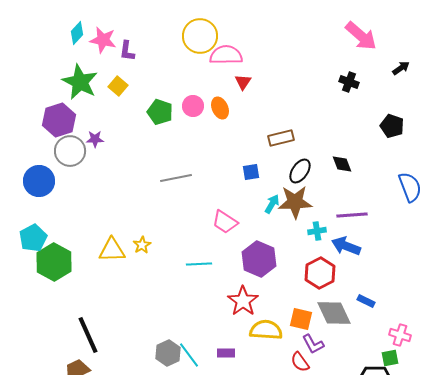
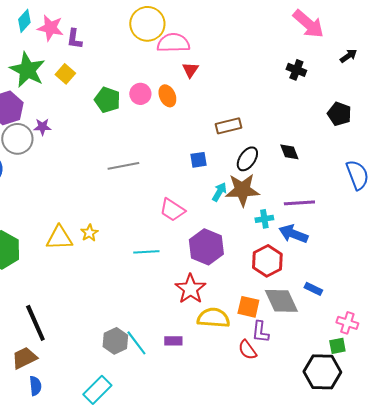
purple L-shape: (313, 344) -> (260, 332), turned 35

